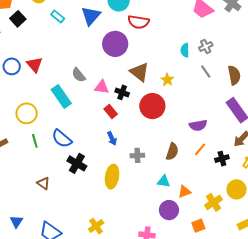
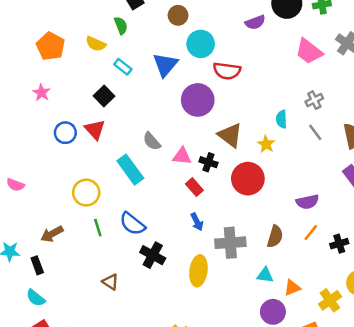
black square: (18, 19) -> (104, 96), moved
cyan semicircle: (185, 50) -> (281, 119), moved
gray cross: (137, 155) -> (230, 243), size x1.6

